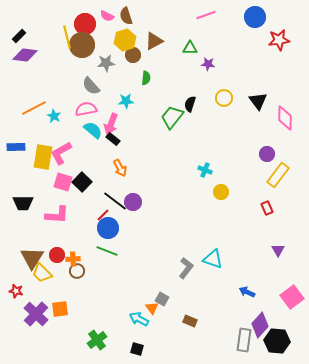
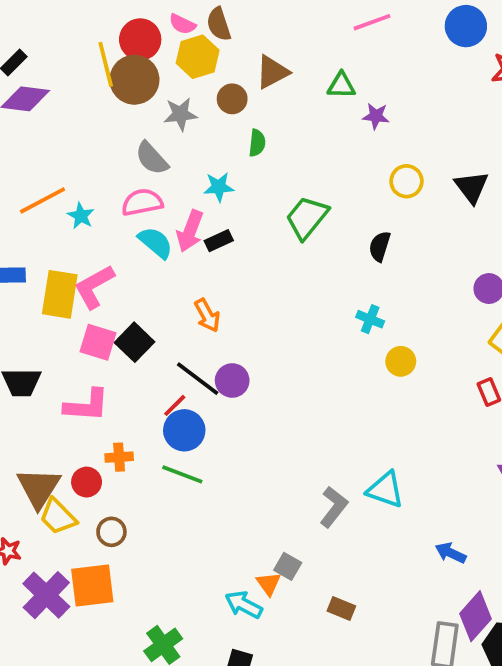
yellow hexagon: (125, 40) -> (198, 57), moved
black semicircle: (190, 104) -> (380, 246), moved
black rectangle: (113, 139) -> (219, 241), moved, turned -64
orange cross: (73, 259) -> (119, 457), moved
brown circle: (77, 271) -> (111, 532), moved
orange square: (60, 309) -> (92, 585), size x1.4

